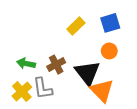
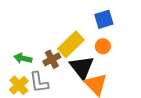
yellow rectangle: (76, 26) -> (71, 44), moved, size x1.5

